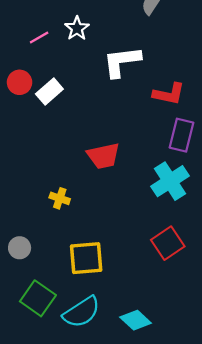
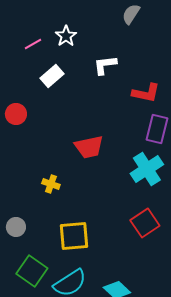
white L-shape: (122, 62) -> (105, 65), size x0.7
red circle: (20, 82) -> (16, 114), moved
white rectangle: (49, 92) -> (52, 76), moved

